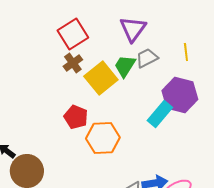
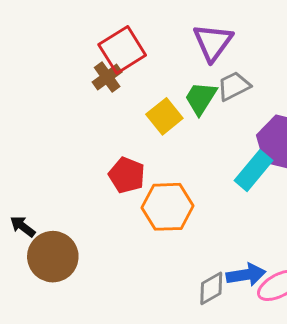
brown cross: (73, 63) -> (107, 77), moved
yellow square: (101, 78) -> (164, 116), size x0.7

